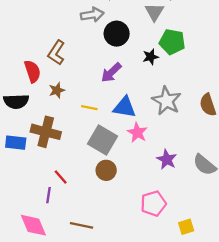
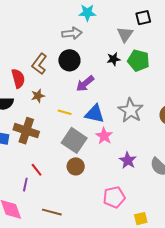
black circle: (117, 34) -> (69, 60), moved
black star: (151, 57) -> (114, 59), moved

